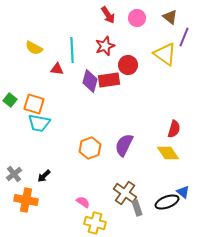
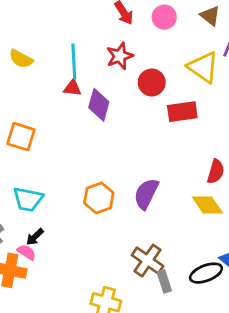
red triangle: (57, 69) -> (72, 88), moved
red rectangle: (109, 80) -> (182, 112), moved
cyan trapezoid: (39, 123) -> (28, 199), moved
pink semicircle: (83, 202) -> (27, 252), moved

